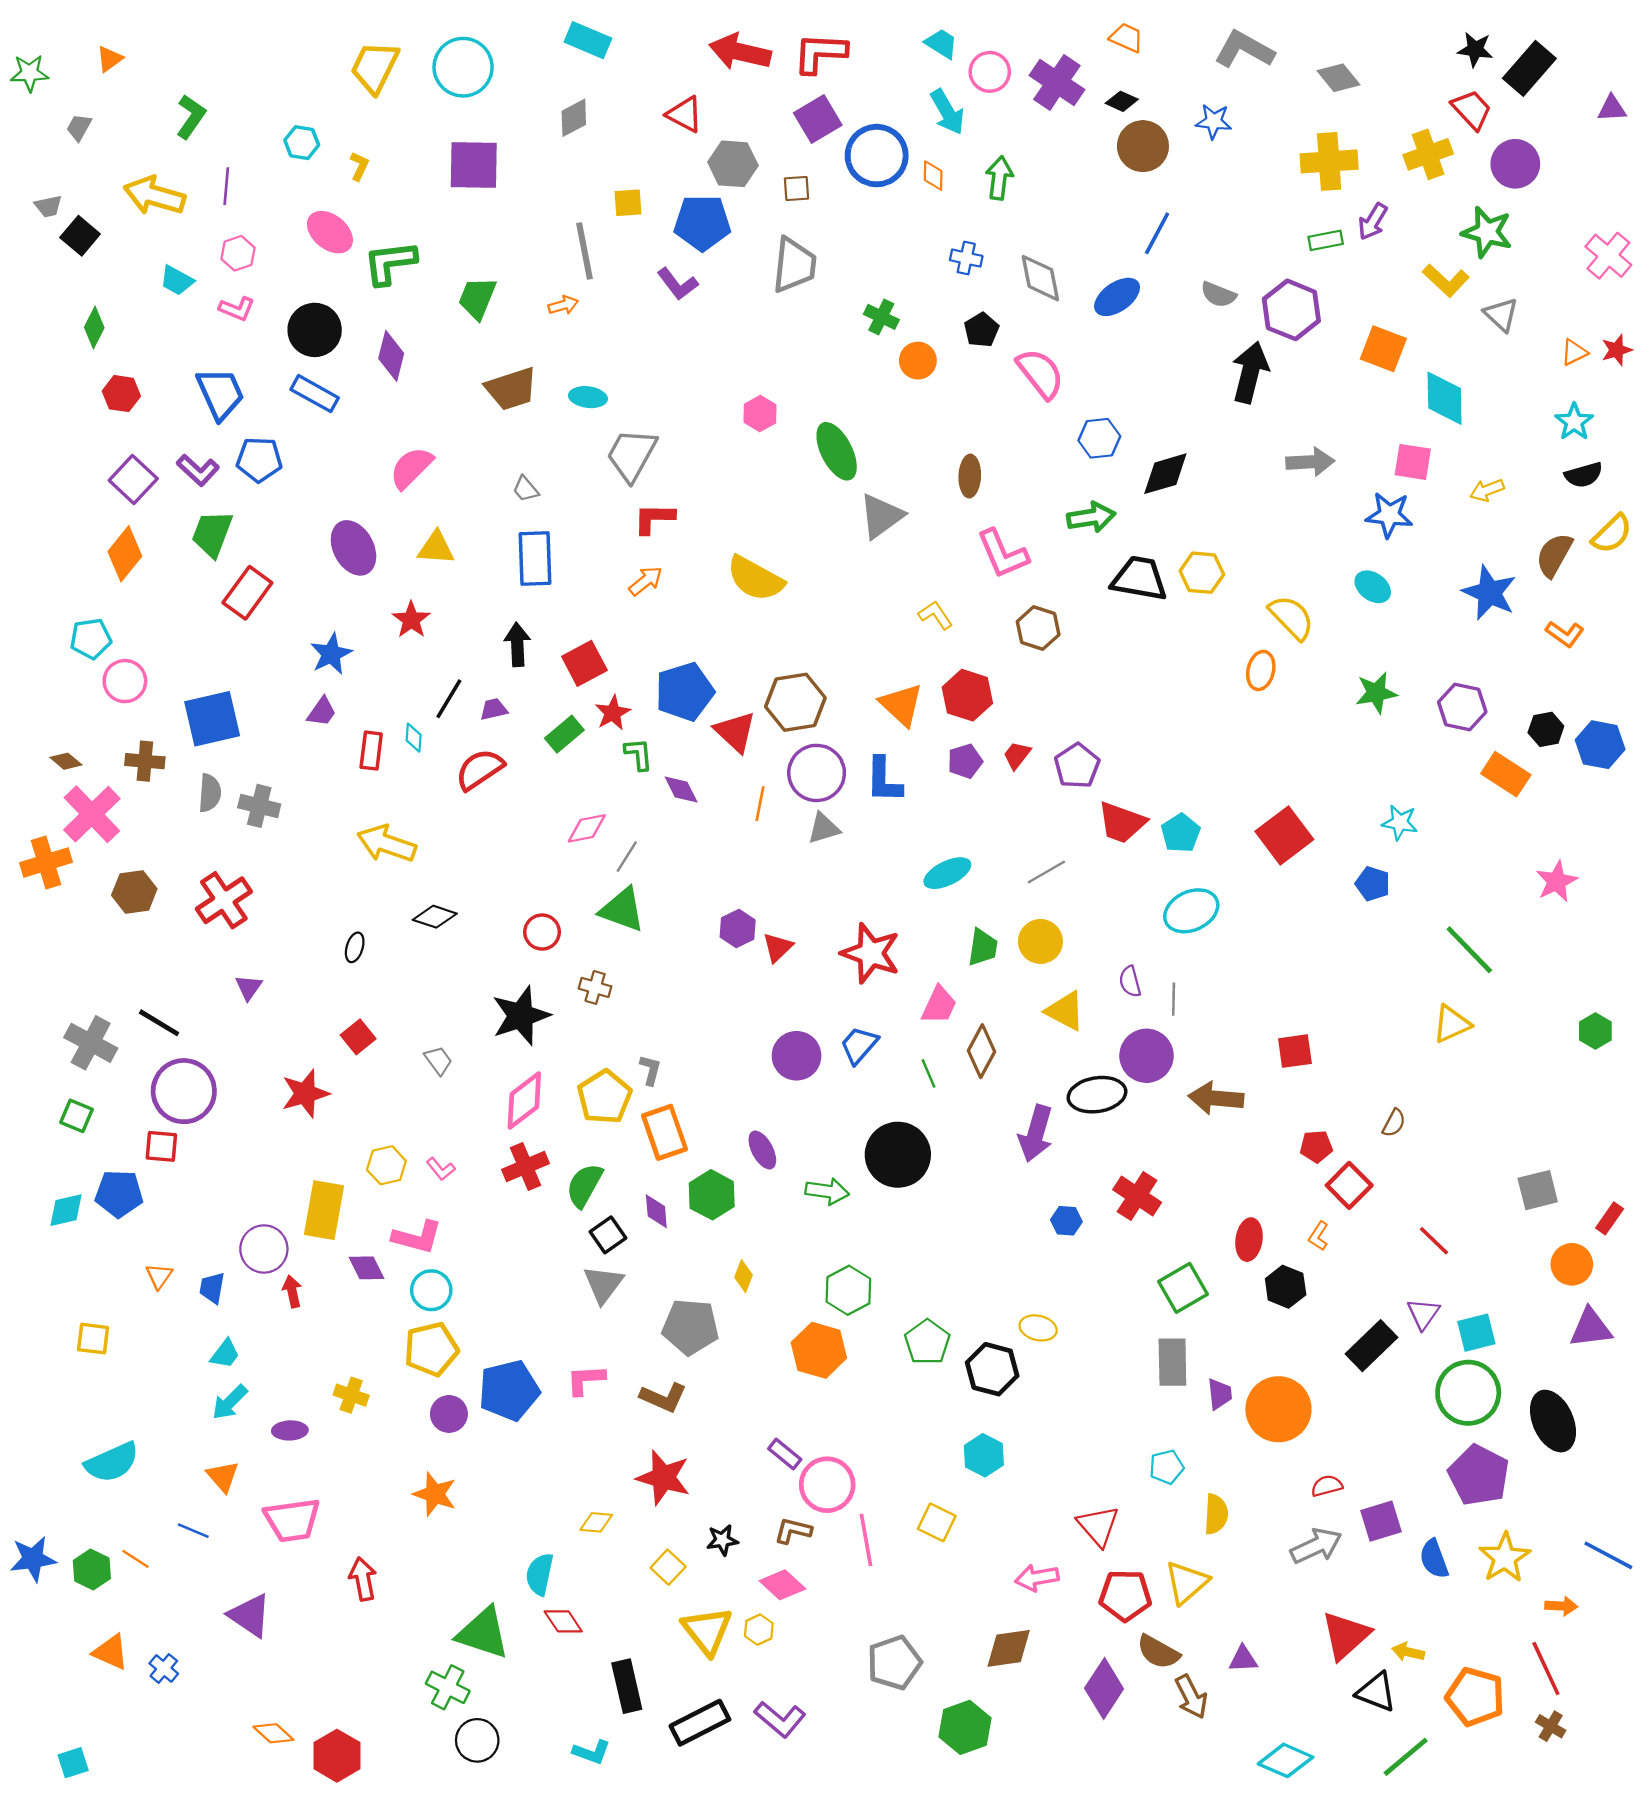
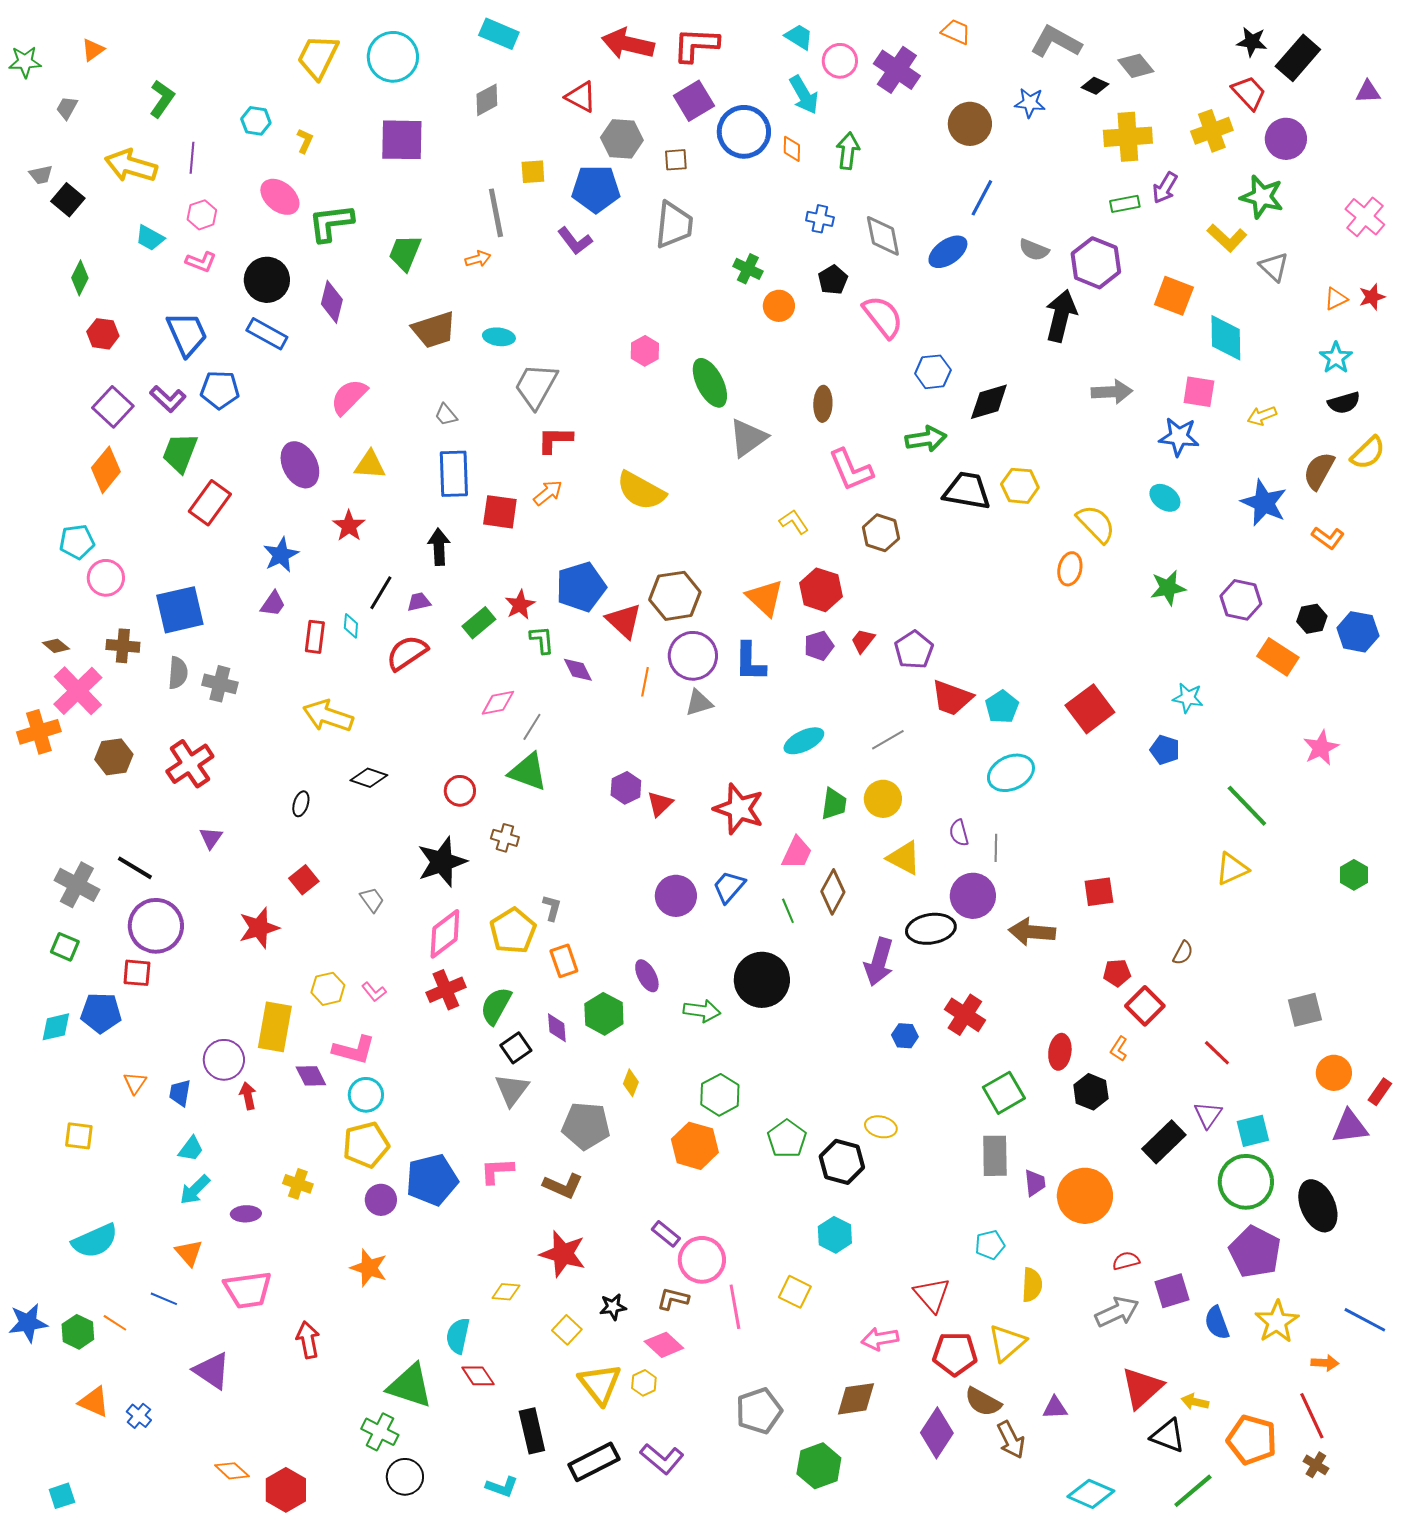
black diamond: (1122, 101) -> (1095, 86), moved
red square: (584, 663) -> (500, 512), moved, turned 36
orange rectangle: (665, 1132) -> (564, 961), size x0.7
red rectangle: (1610, 1218) -> (1380, 1092), moved

